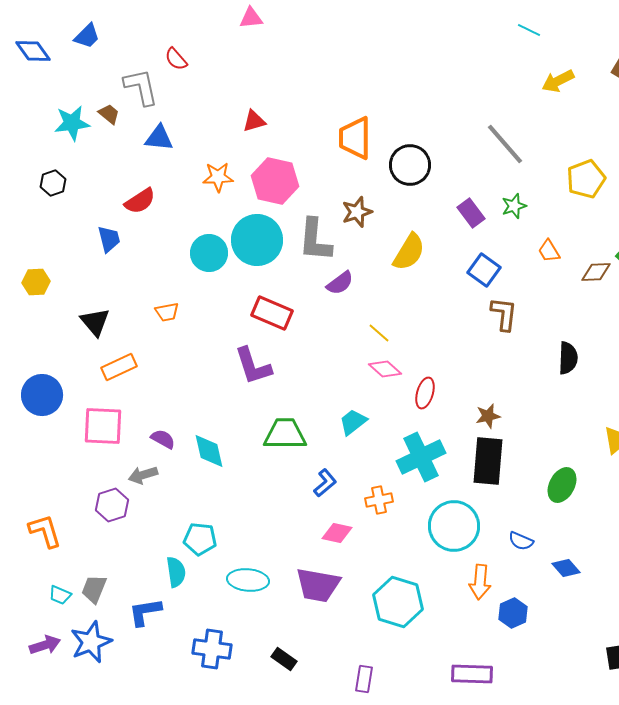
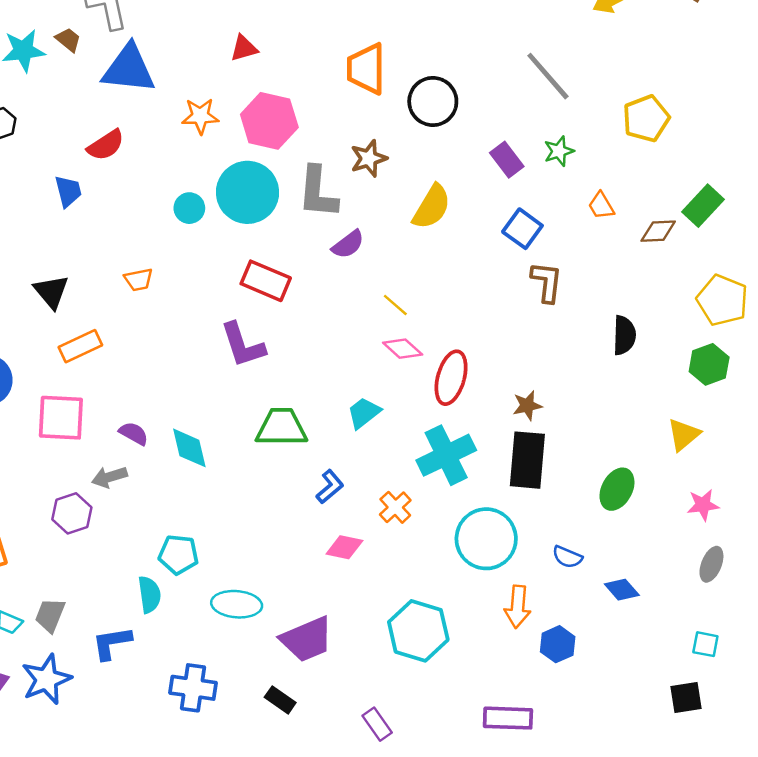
blue triangle: (159, 138) -> (129, 69), size x1.6
cyan circle: (209, 253) -> (189, 208), size x0.7
red ellipse: (425, 393) -> (451, 378), size x1.4
orange cross: (379, 500) -> (395, 507), turned -32
purple trapezoid: (318, 585) -> (307, 639), moved, turned -33
purple rectangle: (364, 679) -> (377, 724), turned -44

